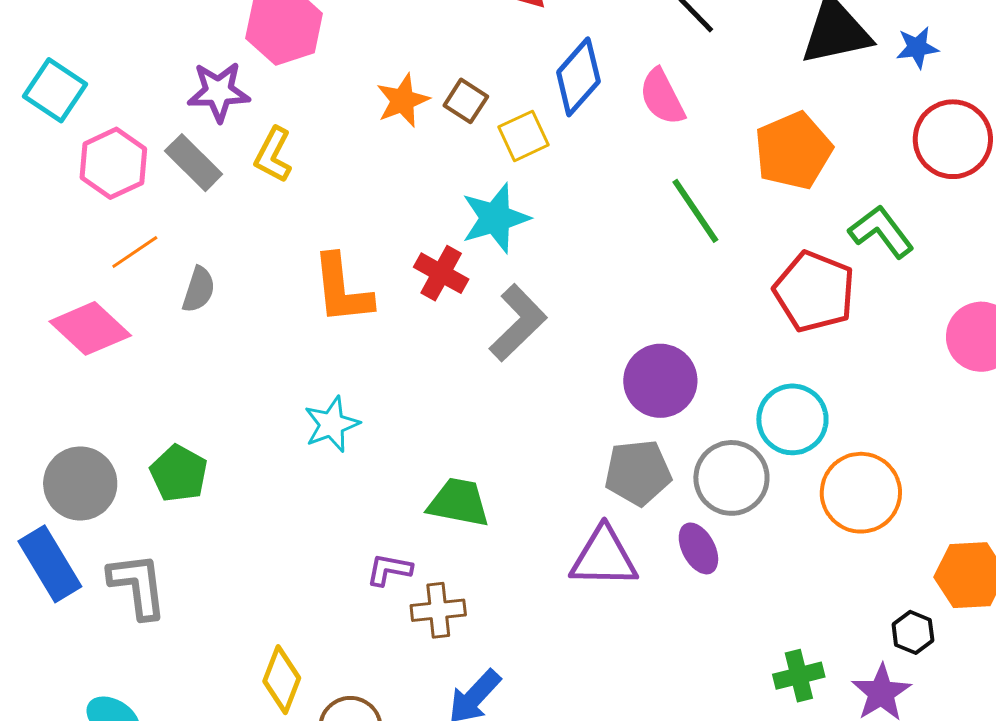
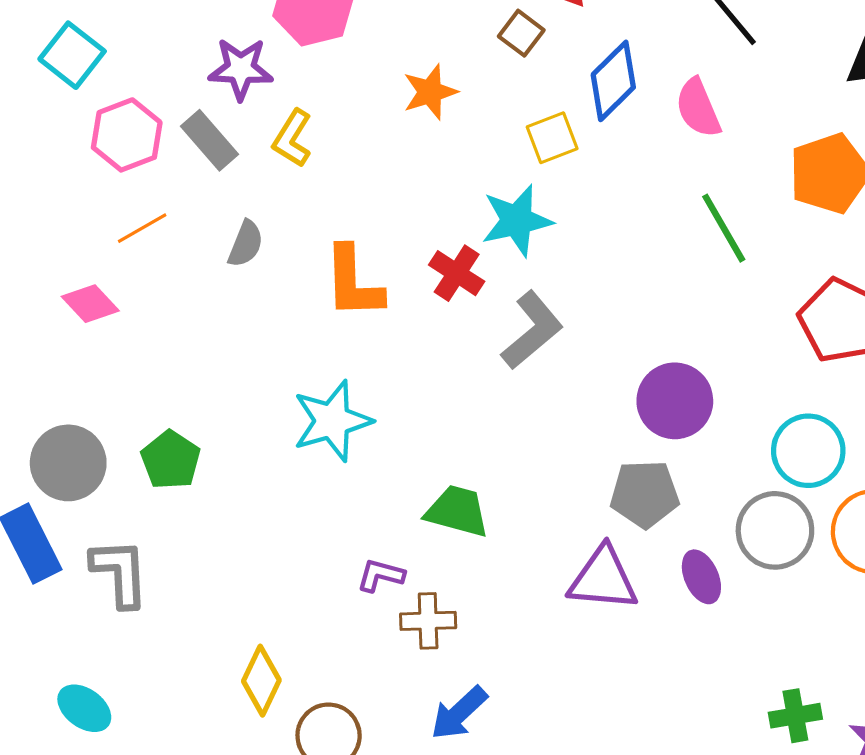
brown square: (466, 101) -> (521, 33), moved
gray semicircle: (199, 290) -> (246, 244), moved
pink diamond: (90, 328) -> (90, 304), size x0.7
cyan star: (332, 424) -> (332, 421), size x1.4
gray circle: (731, 478) -> (775, 530), moved

